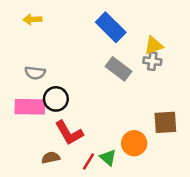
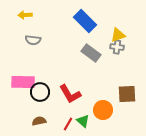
gray semicircle: (35, 73) -> (33, 40), moved
black circle: (56, 99) -> (40, 92), moved
red L-shape: (69, 133) -> (70, 94), moved

